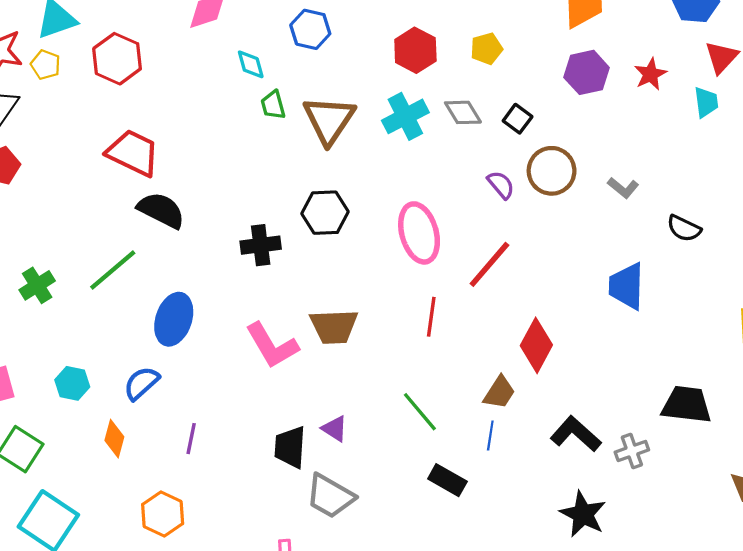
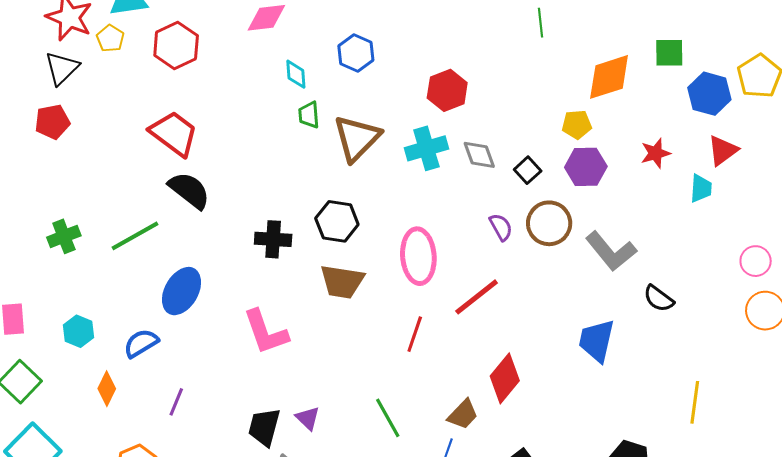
yellow pentagon: (487, 49) -> (577, 124), moved
purple hexagon: (587, 72) -> (586, 167), moved
gray L-shape: (623, 188) -> (611, 251), size x1.8
brown trapezoid: (334, 327) -> (342, 282), moved

